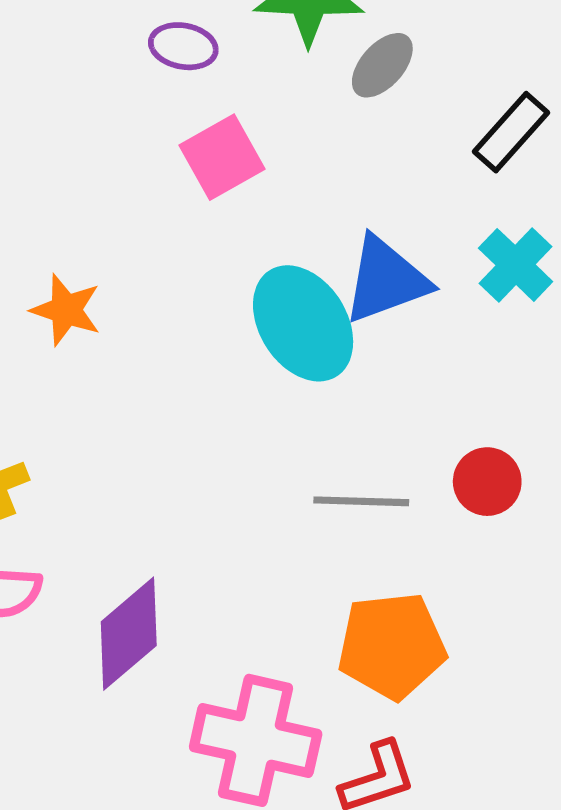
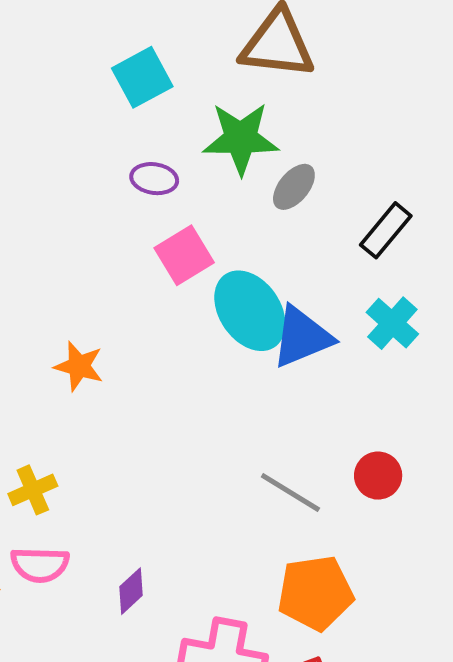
cyan ellipse: (303, 323) -> (250, 311), moved
gray line: (361, 501) -> (290, 493), turned 32
purple diamond: (129, 634) -> (131, 591), size x0.6

